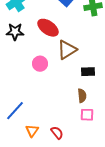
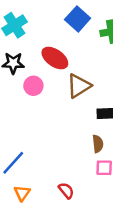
pink circle: (40, 64) -> (33, 86), moved
orange triangle: (32, 131) -> (22, 193), moved

